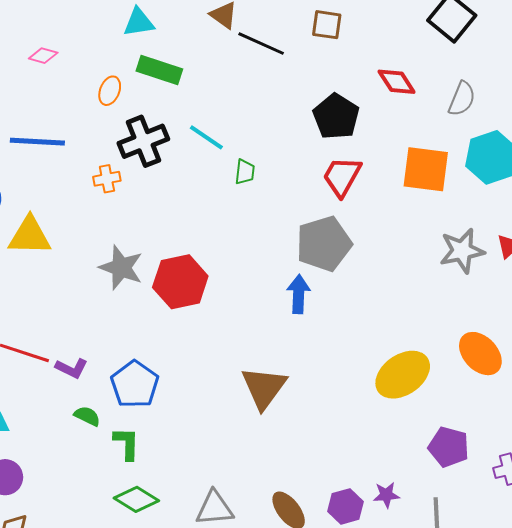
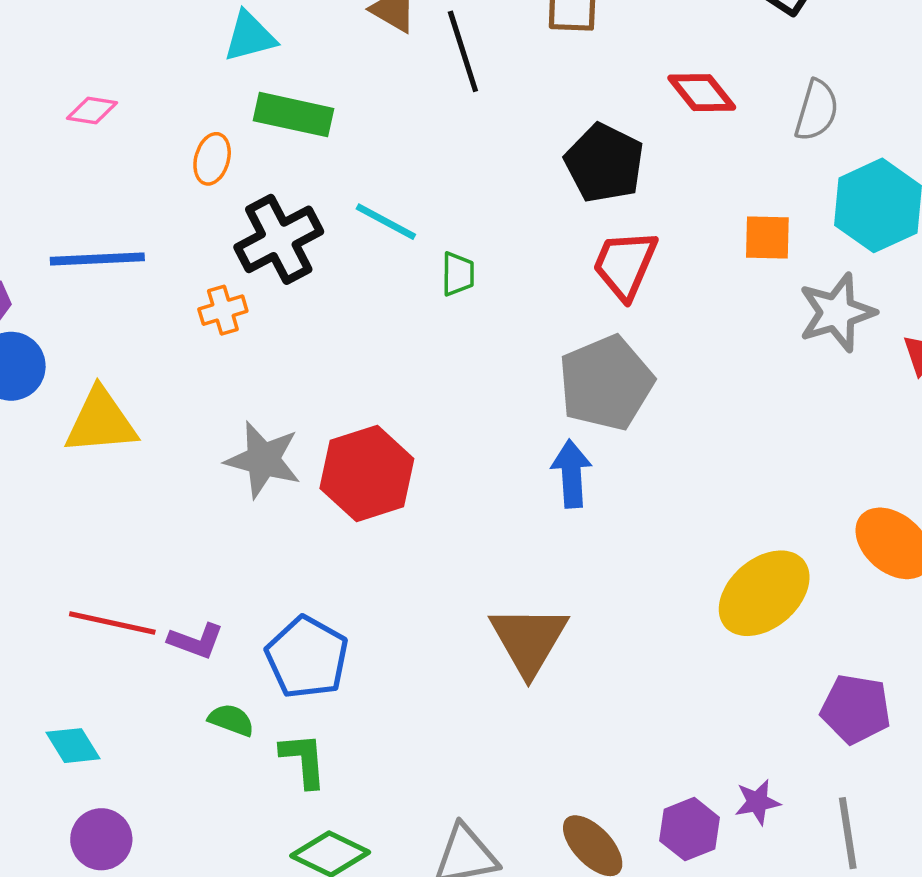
black line: (261, 44) -> (463, 51), turned 54
orange square: (426, 169) -> (767, 237), size x0.6
gray star: (462, 251) -> (837, 313), moved

